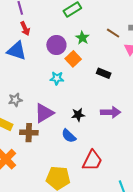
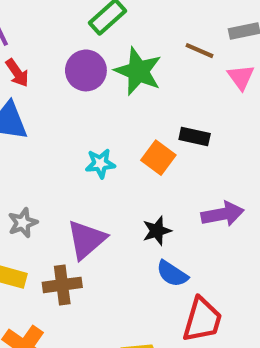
green star: (82, 38) -> (138, 71), size x1.6
purple circle: (56, 45) -> (86, 70), moved
orange square: (73, 59) -> (158, 158), moved
blue semicircle: (69, 136) -> (172, 274), moved

